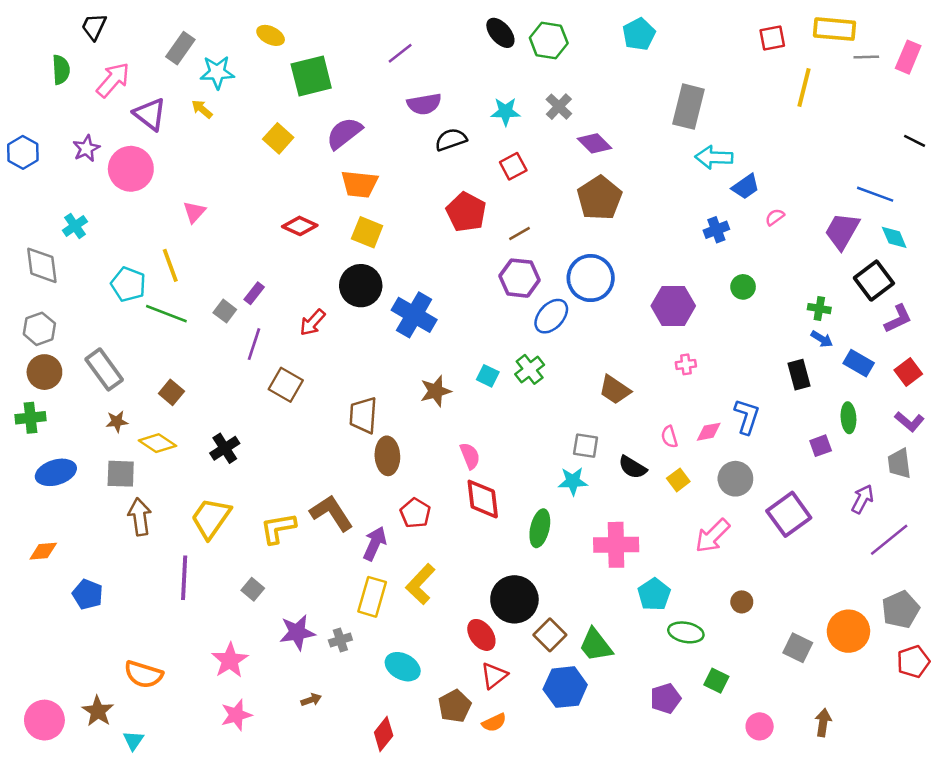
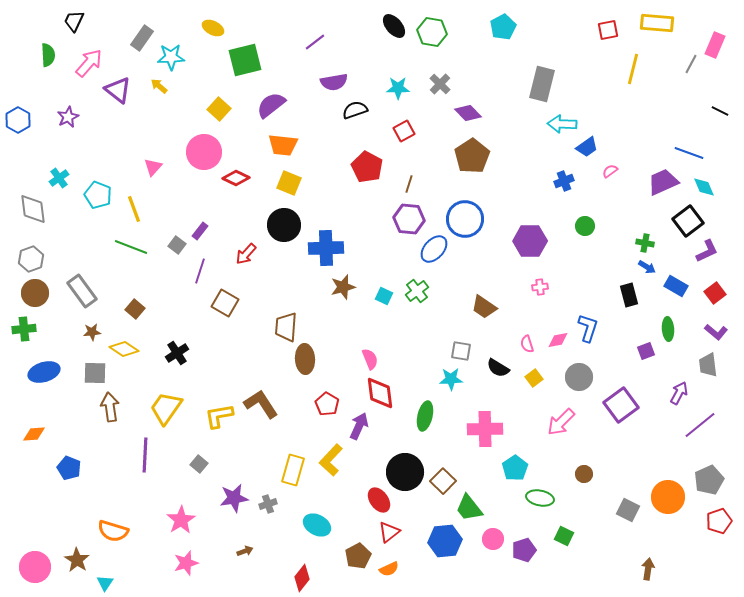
gray line: (866, 57) -> (691, 64), moved, turned -60
pink circle: (131, 169) -> (204, 152), moved
purple trapezoid: (842, 231) -> (663, 182), turned 36
brown line: (519, 234) -> (409, 184), turned -42
cyan pentagon: (128, 284) -> (98, 195), moved
blue cross: (414, 315) -> (326, 248), turned -32
brown star: (436, 391) -> (343, 287), moved
purple arrow: (375, 543) -> (359, 426), moved
brown square: (550, 635) -> (443, 481), moved
pink circle: (760, 726) -> (493, 539), moved

